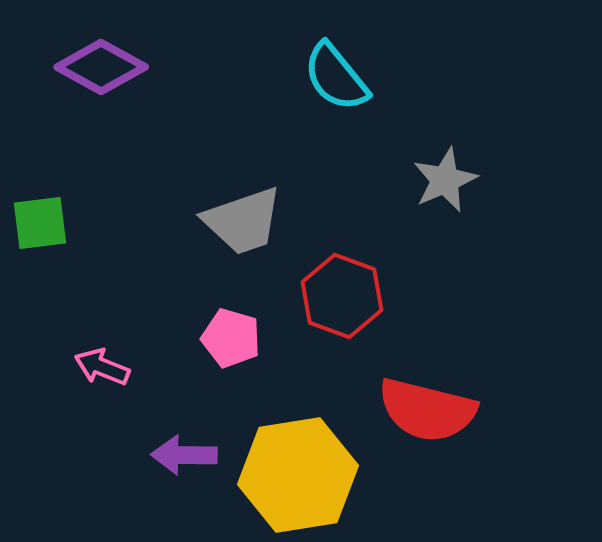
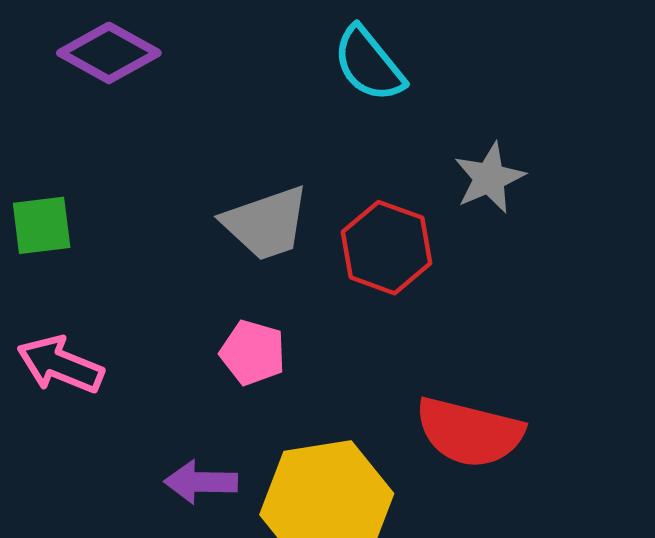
red hexagon: (342, 296) -> (386, 248), moved
pink arrow: (102, 367) -> (60, 365), moved, size x1.4

